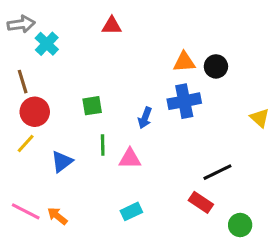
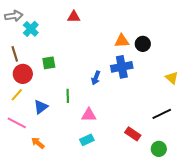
green square: (92, 106) -> (49, 63), moved
pink triangle: (130, 159) -> (89, 115), moved
black line: (217, 172) -> (162, 114), moved
pink line: (26, 211) -> (17, 123), moved

